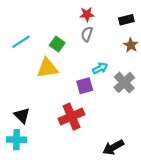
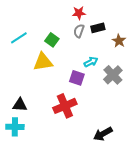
black rectangle: (126, 20) -> (98, 28), moved
purple square: (85, 86) -> (77, 78), turned 35
black triangle: (22, 115) -> (20, 105), turned -42

